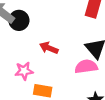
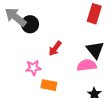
red arrow: (49, 48) -> (55, 48), turned -77

